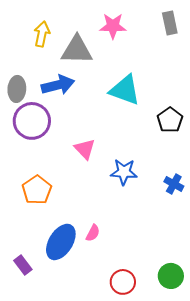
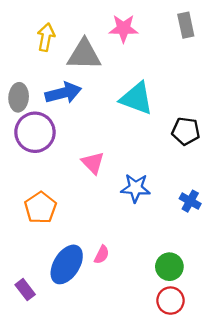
black pentagon: (170, 120) -> (186, 131), turned -30
green circle: (171, 276) -> (169, 267), moved
red circle: (123, 282) -> (170, 301), moved

